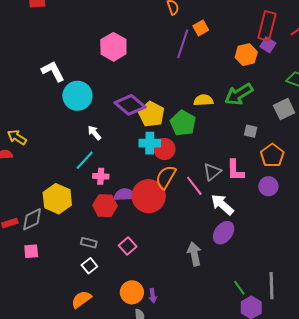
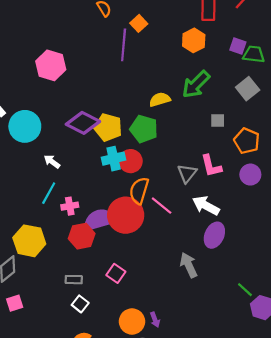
purple square: (268, 45) -> (238, 46), moved
pink line: (194, 186) -> (162, 206), moved
purple semicircle: (125, 195) -> (100, 220), size x1.4

